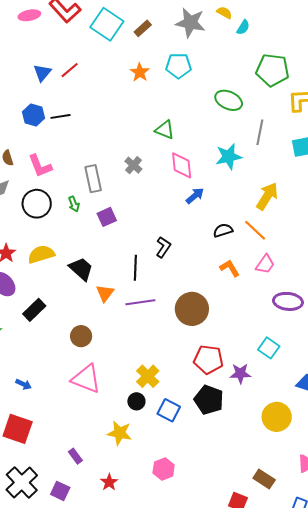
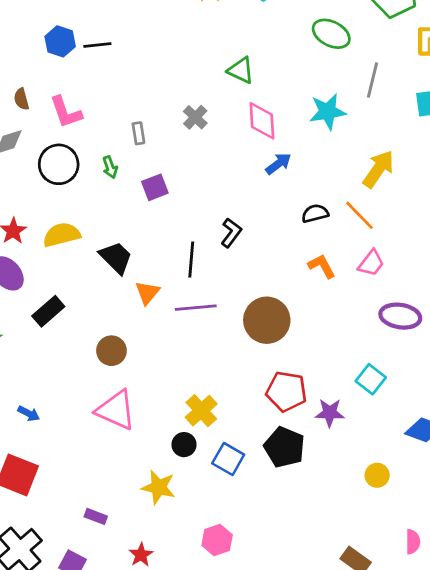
gray rectangle: (93, 179) -> (138, 133), size x0.6
yellow circle: (277, 417) -> (377, 475), size x0.6
purple rectangle: (75, 456) -> (96, 516), turned -35

